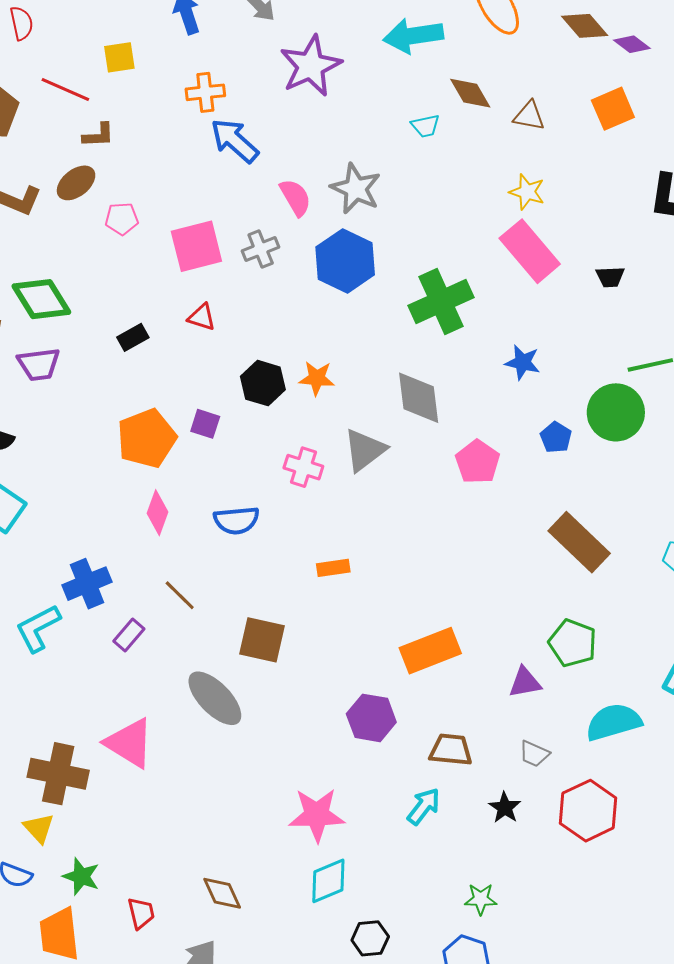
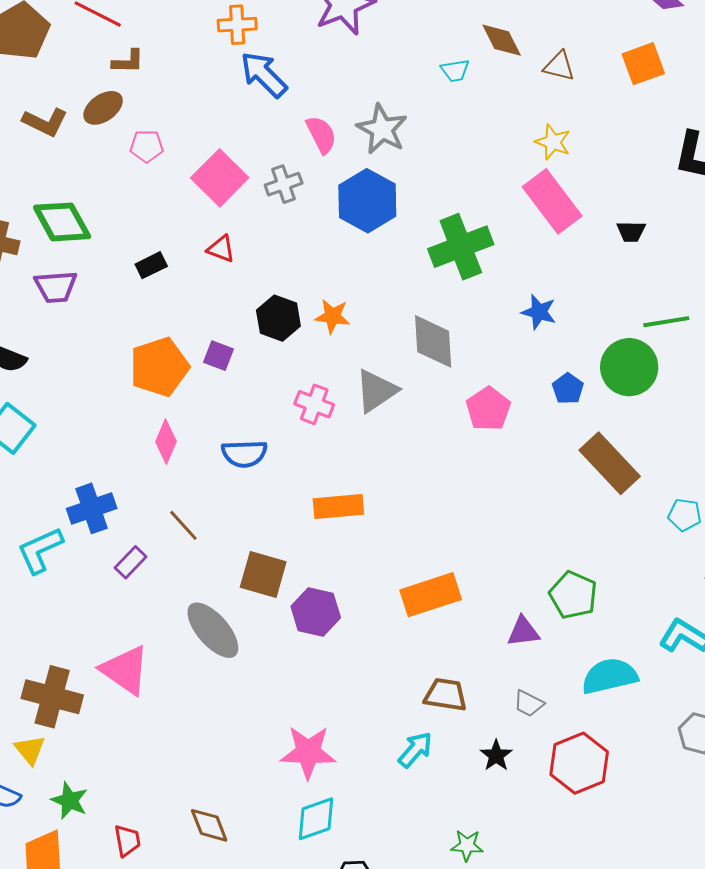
pink square: (196, 246) -> (220, 178), turned -34
brown rectangle: (579, 542) -> (610, 463), moved
orange rectangle: (333, 568) -> (338, 507), size x1.5
purple hexagon: (371, 718) -> (316, 612), moved

